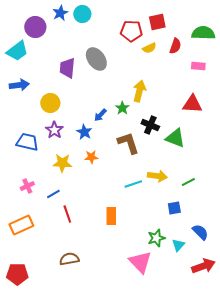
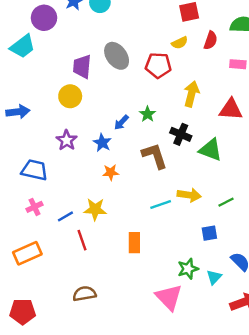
red pentagon: (131, 31) -> (158, 65), moved
blue arrow: (19, 85) -> (18, 112), moved
yellow arrow: (139, 91) -> (192, 94), moved
yellow circle: (50, 103) -> (70, 96), moved
blue trapezoid: (27, 142) -> (34, 170), moved
yellow star: (62, 163) -> (95, 209), moved

